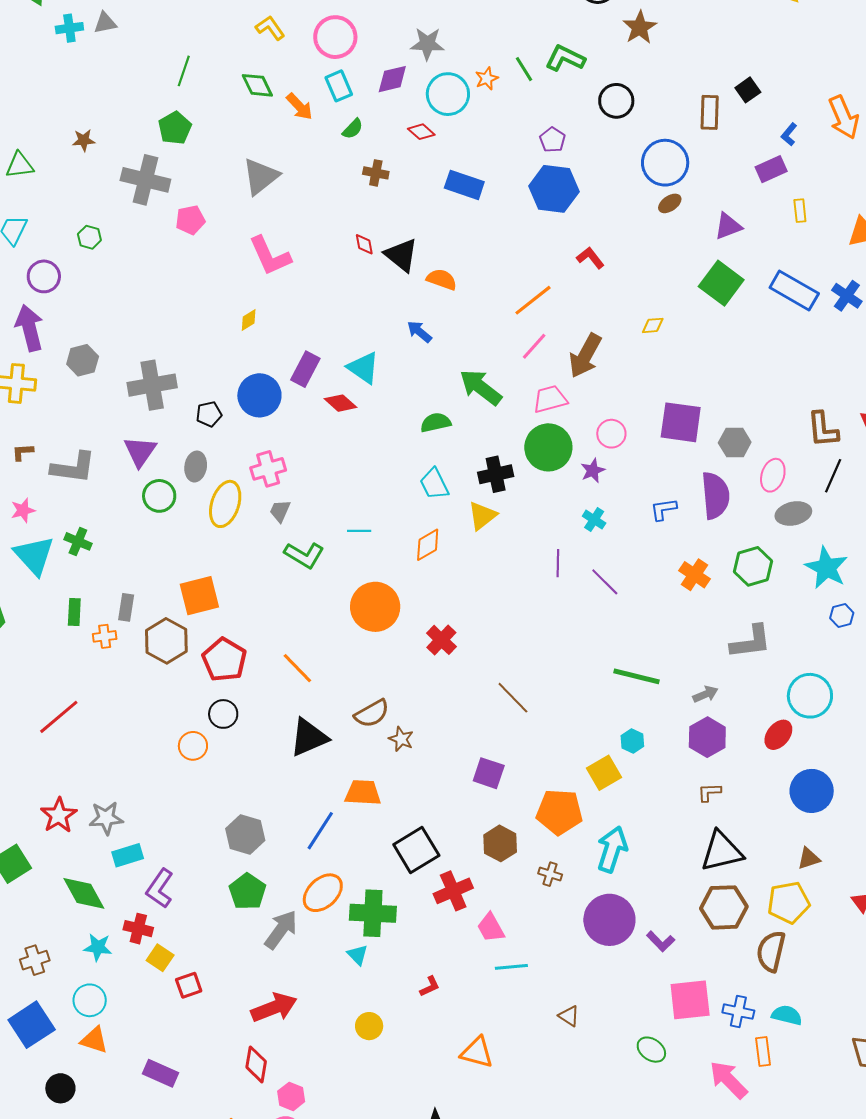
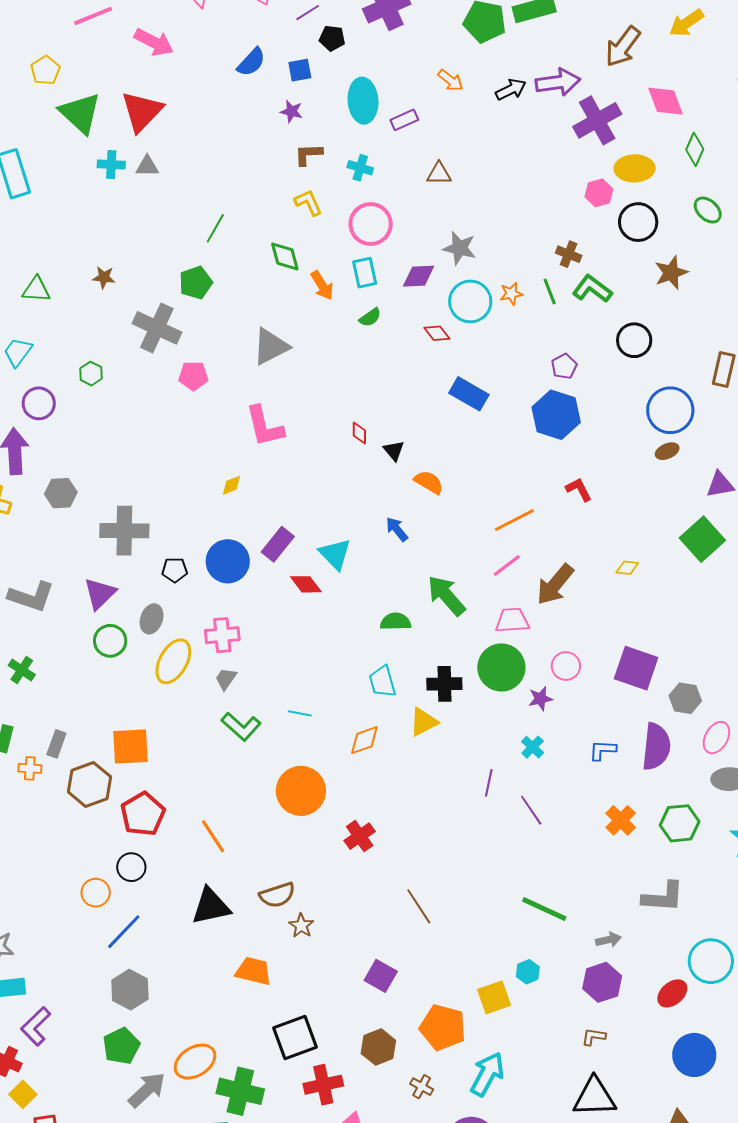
brown cross: (376, 173) -> (569, 254), moved
black triangle: (401, 255) -> (394, 451), size x0.6
blue line: (320, 831) -> (124, 932), moved

